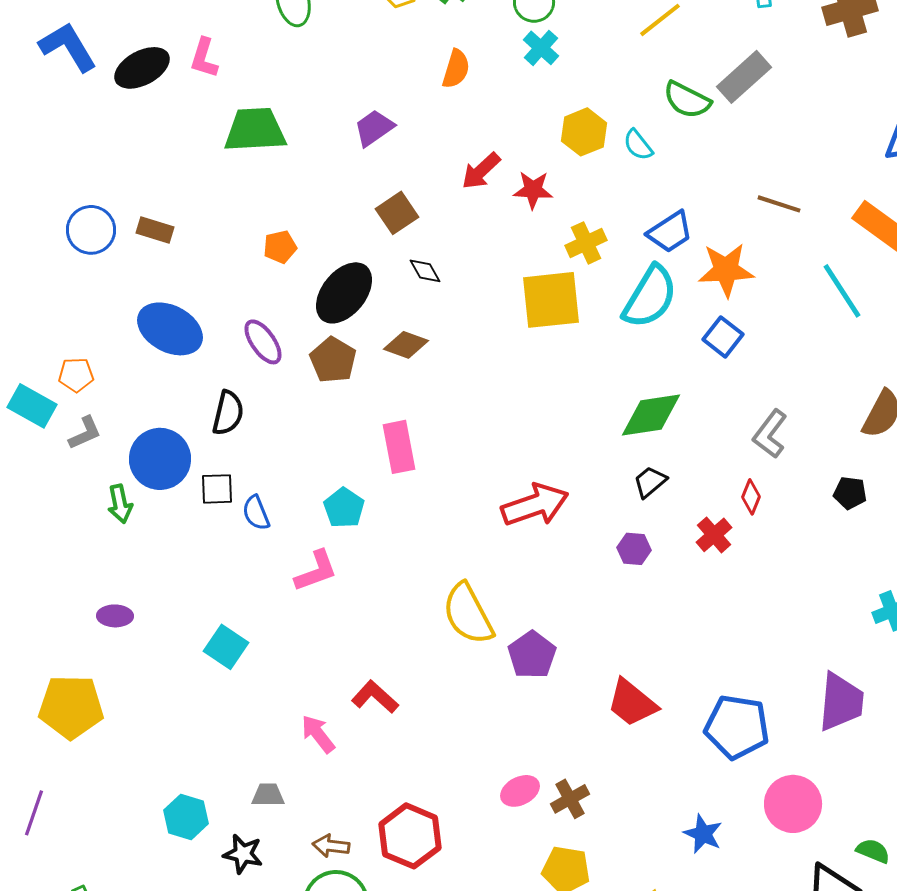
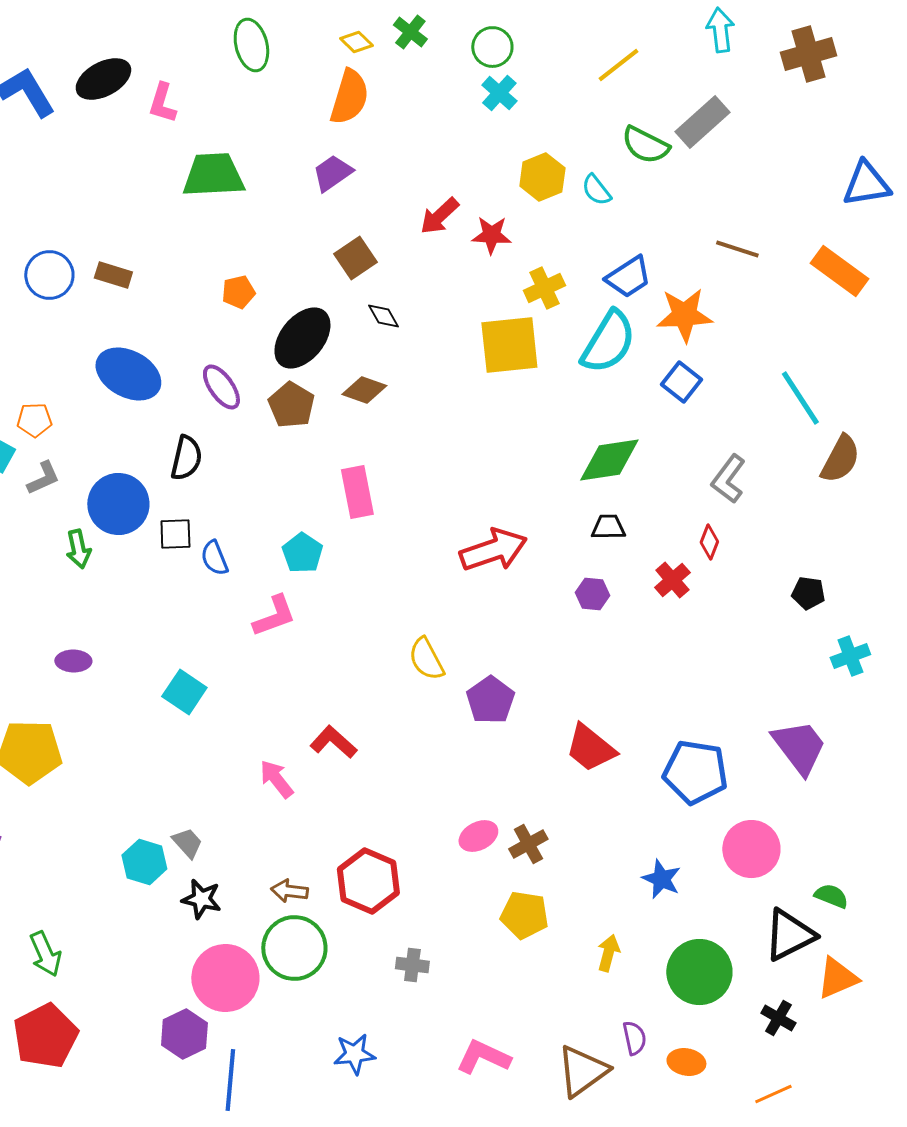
black ellipse: (142, 68) -> (103, 79), moved
orange semicircle: (456, 69) -> (349, 97), moved, size x1.4
cyan line: (842, 291) -> (800, 398), moved
black trapezoid: (650, 482) -> (608, 527), turned 39
black pentagon: (850, 493) -> (808, 593), moved
yellow semicircle: (468, 614) -> (426, 659), size x0.7
purple trapezoid: (841, 702) -> (799, 747), turned -42
gray trapezoid: (268, 795) -> (187, 843), moved, turned 48

